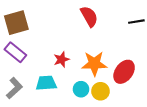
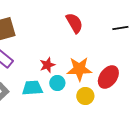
cyan circle: (81, 89) -> (57, 83), moved

